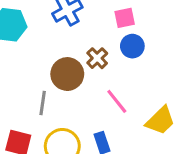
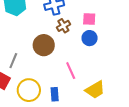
brown cross: (97, 58) -> (63, 26), moved
gray line: (43, 103) -> (13, 61), moved

